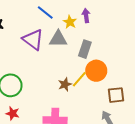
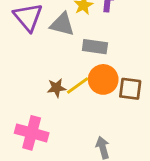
gray rectangle: (85, 49) -> (95, 47), turned 66
brown square: (116, 95) -> (130, 89), moved

